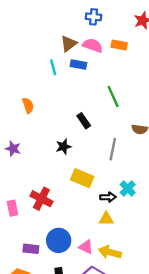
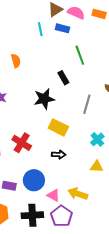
green line: (113, 96) -> (80, 55), moved
black star: (64, 147) -> (44, 99), size x1.5
black arrow: (108, 197) -> (59, 155), moved
yellow triangle: (106, 219) -> (97, 166), moved
pink triangle: (86, 247) -> (53, 195), moved

